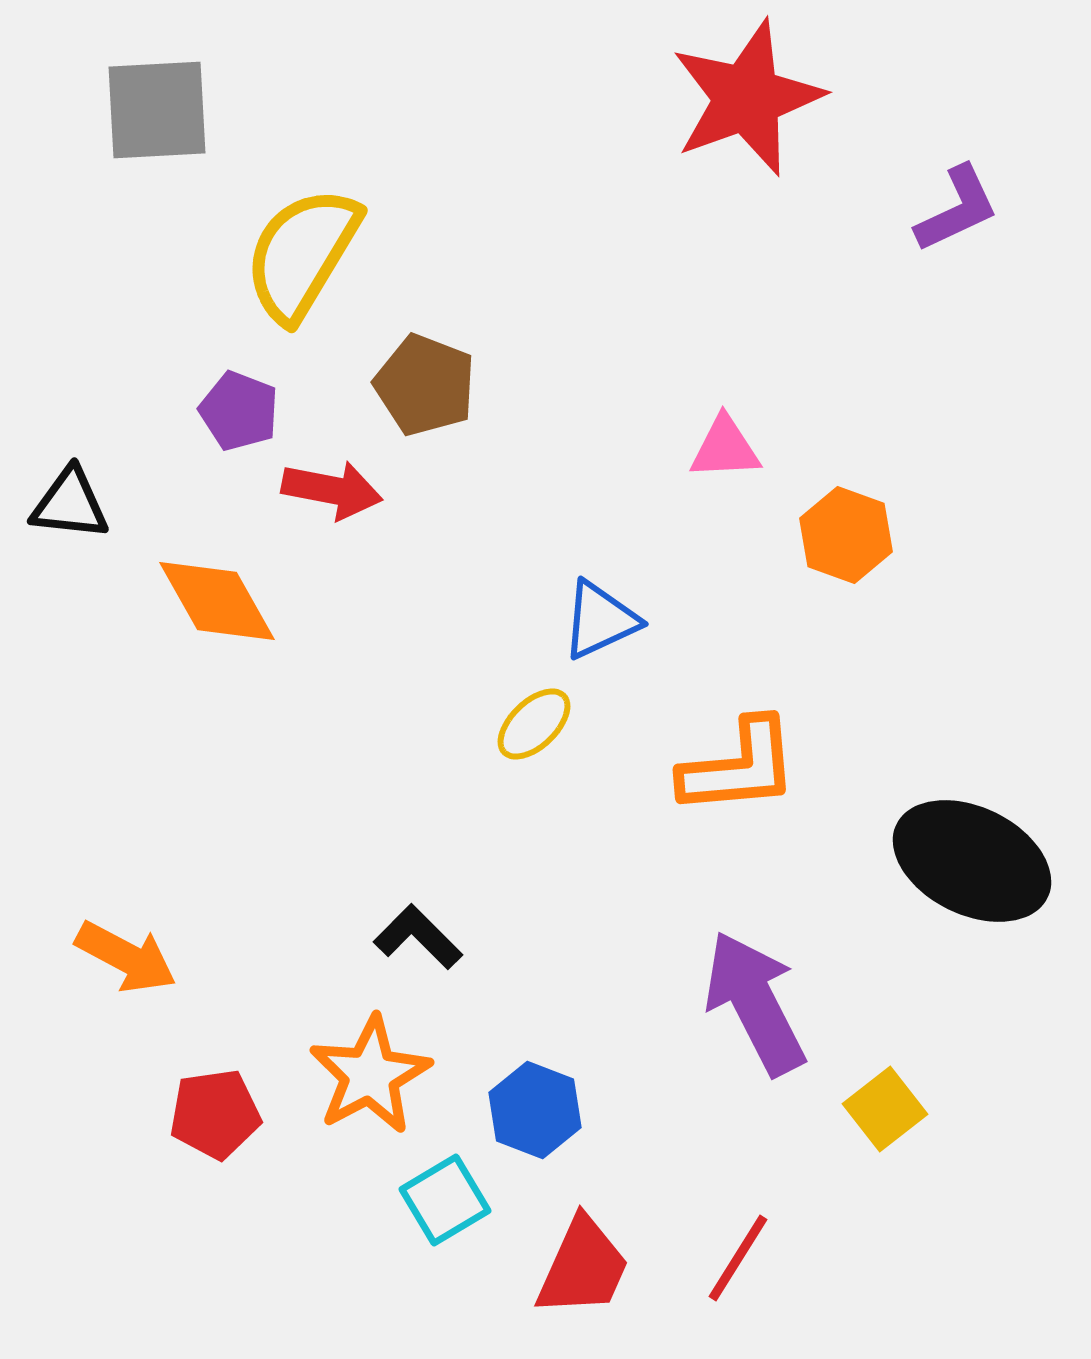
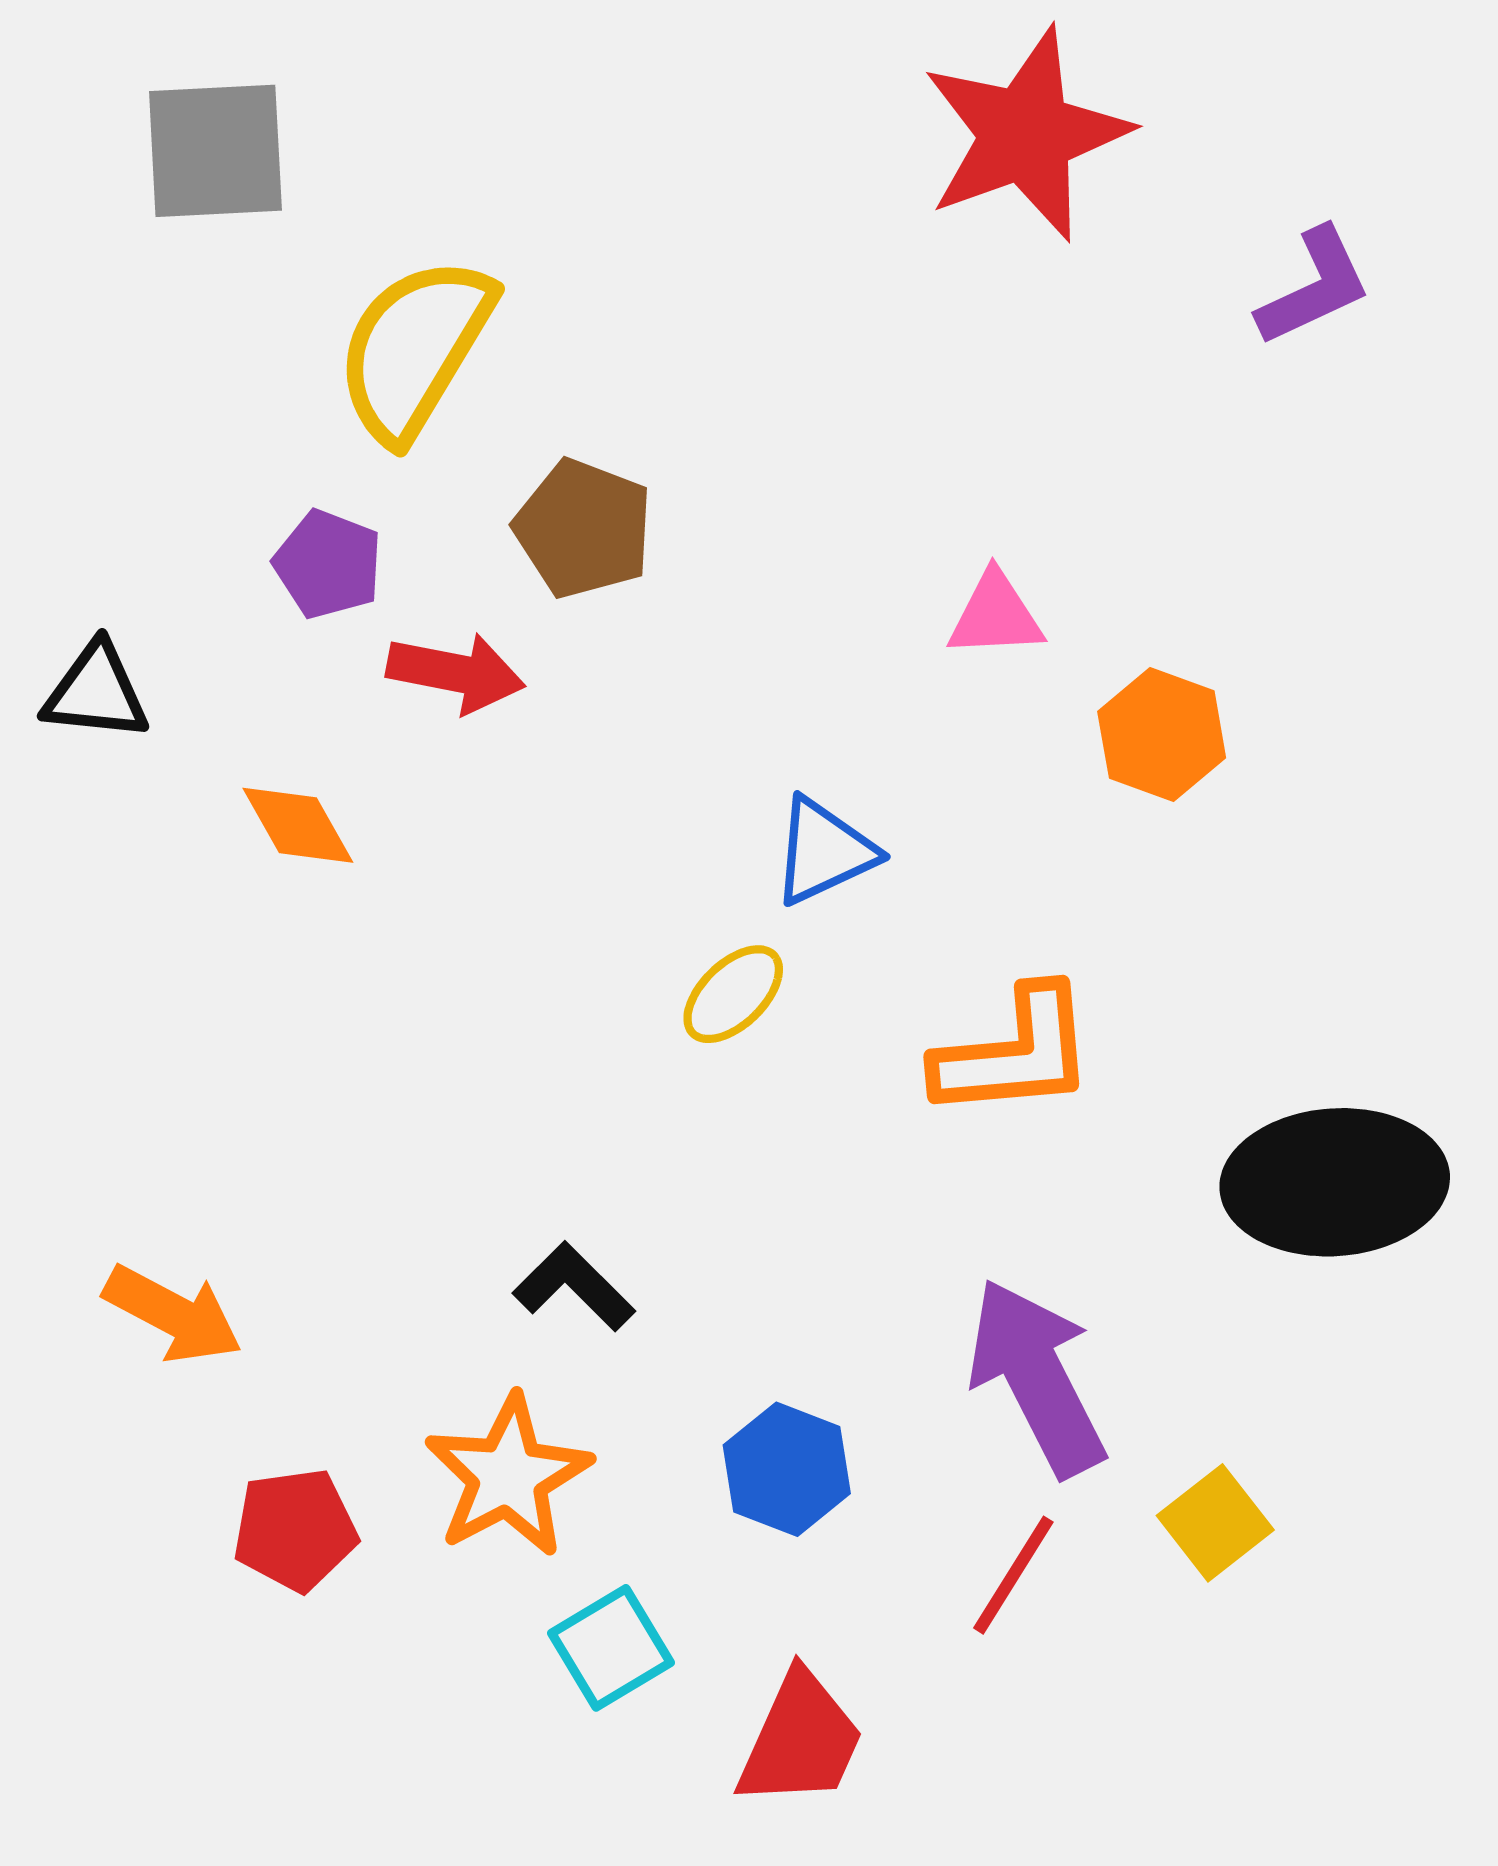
orange diamond: (217, 601) -> (298, 825), size x0.7
black ellipse: (972, 861) -> (1335, 1182), turned -30
blue hexagon: (535, 1110) -> (787, 1469), moved
red line: (738, 1258) -> (1013, 1575), moved

